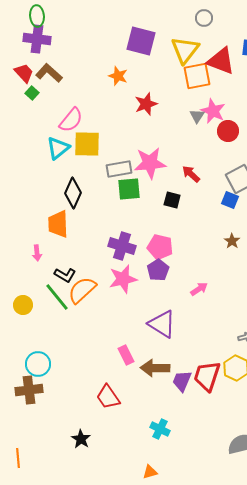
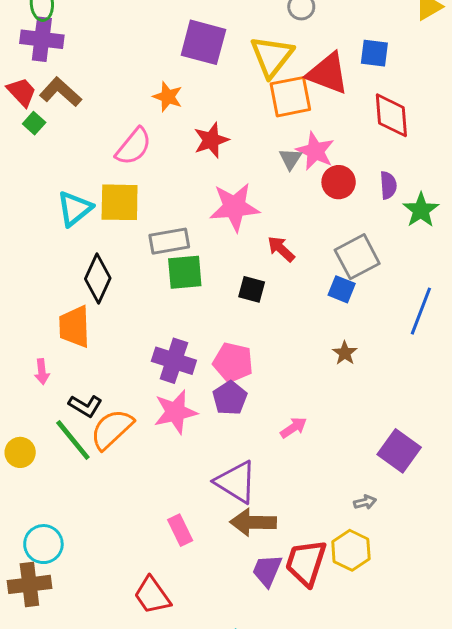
pink semicircle: (71, 120) -> (134, 146), moved
pink star: (150, 163) -> (234, 207), moved
brown arrow: (155, 368) -> (253, 522), moved

